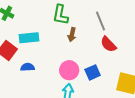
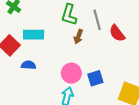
gray line: (100, 21) -> (97, 20), moved
red semicircle: (108, 44) -> (117, 33), moved

